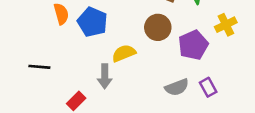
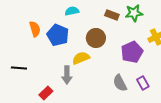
brown circle: (158, 27) -> (96, 38), moved
gray semicircle: (177, 87) -> (120, 83), turned 84

